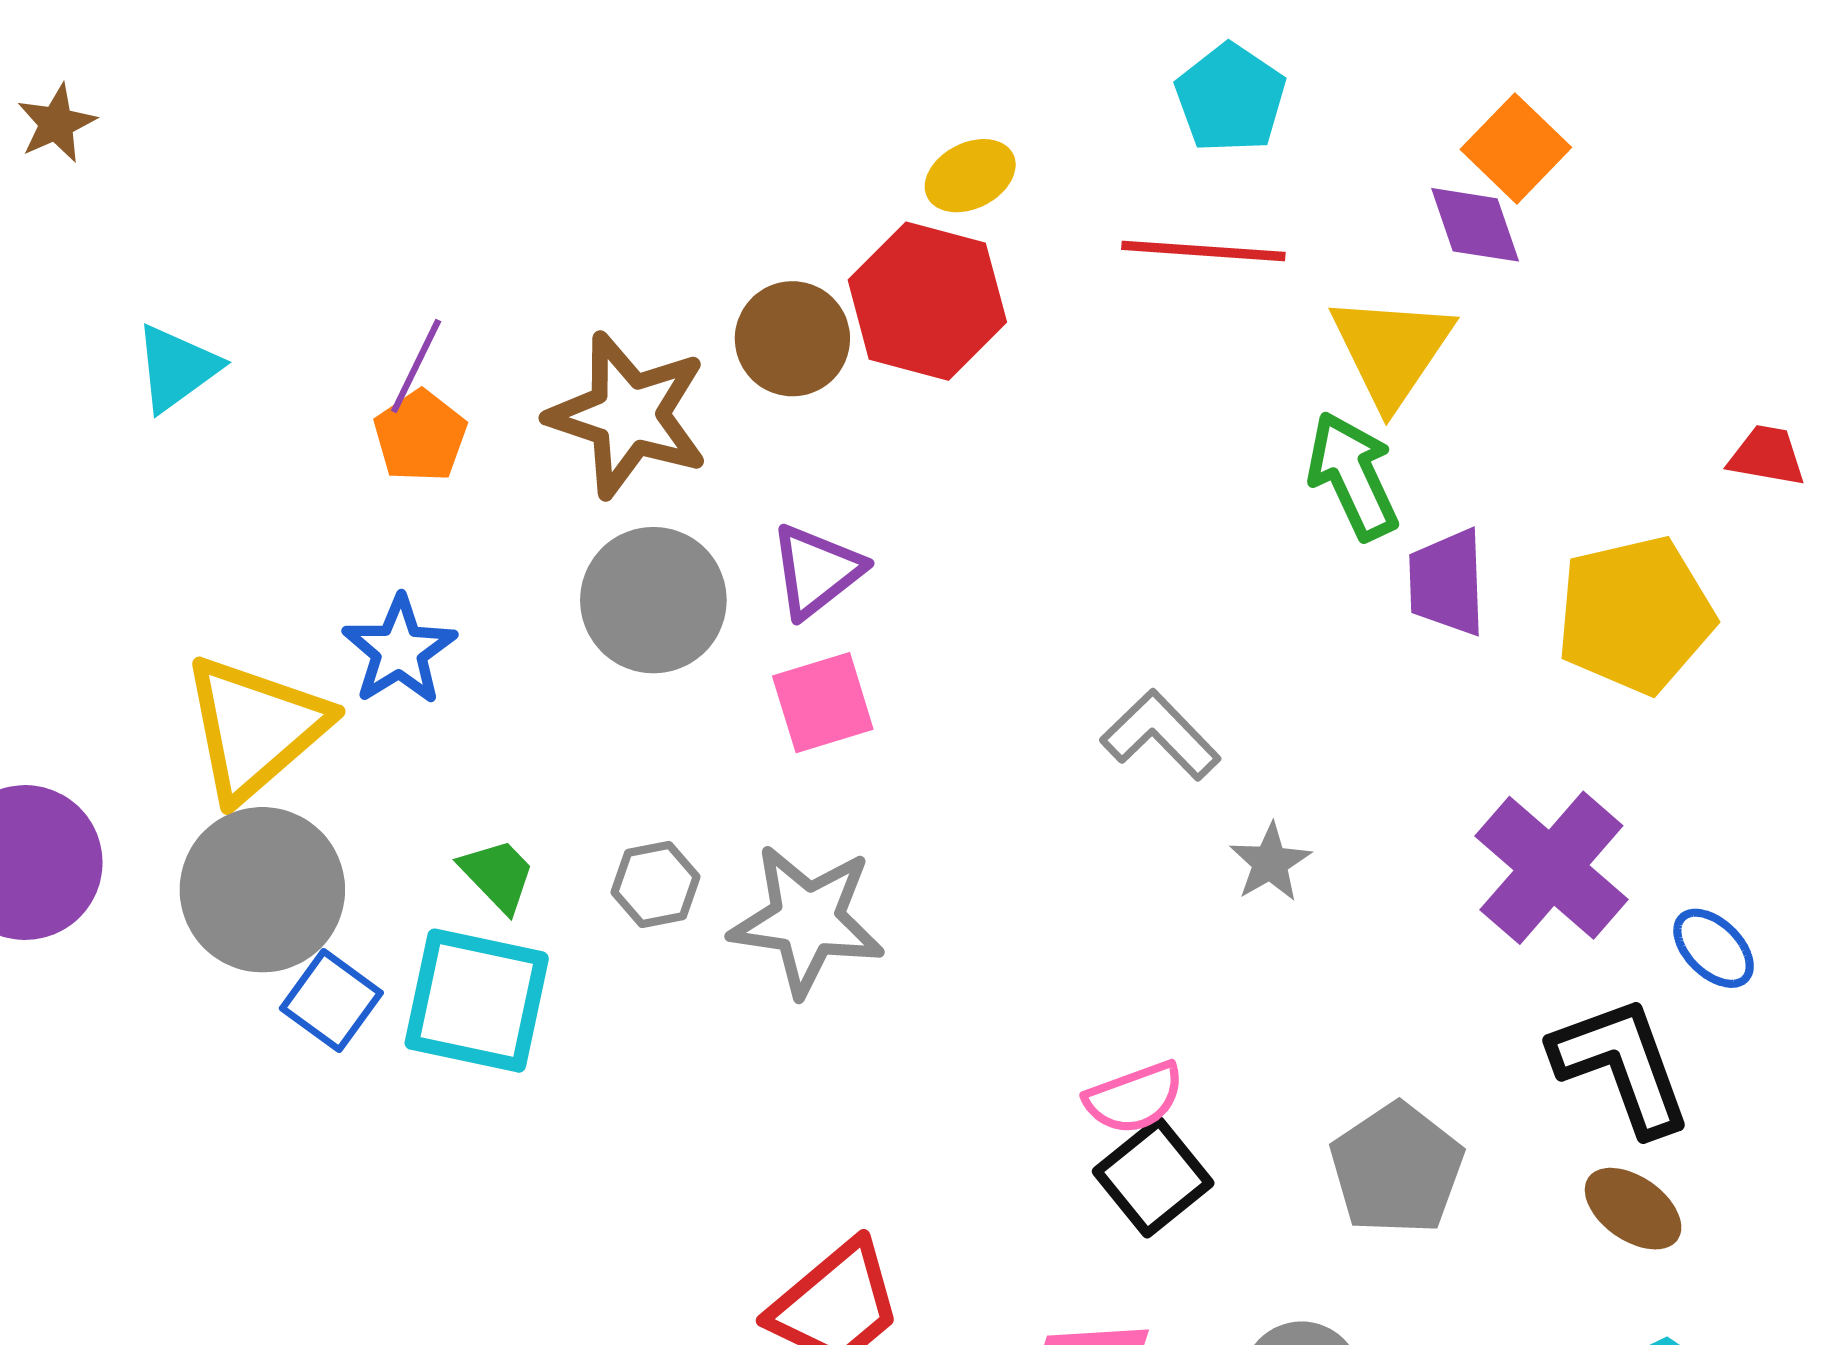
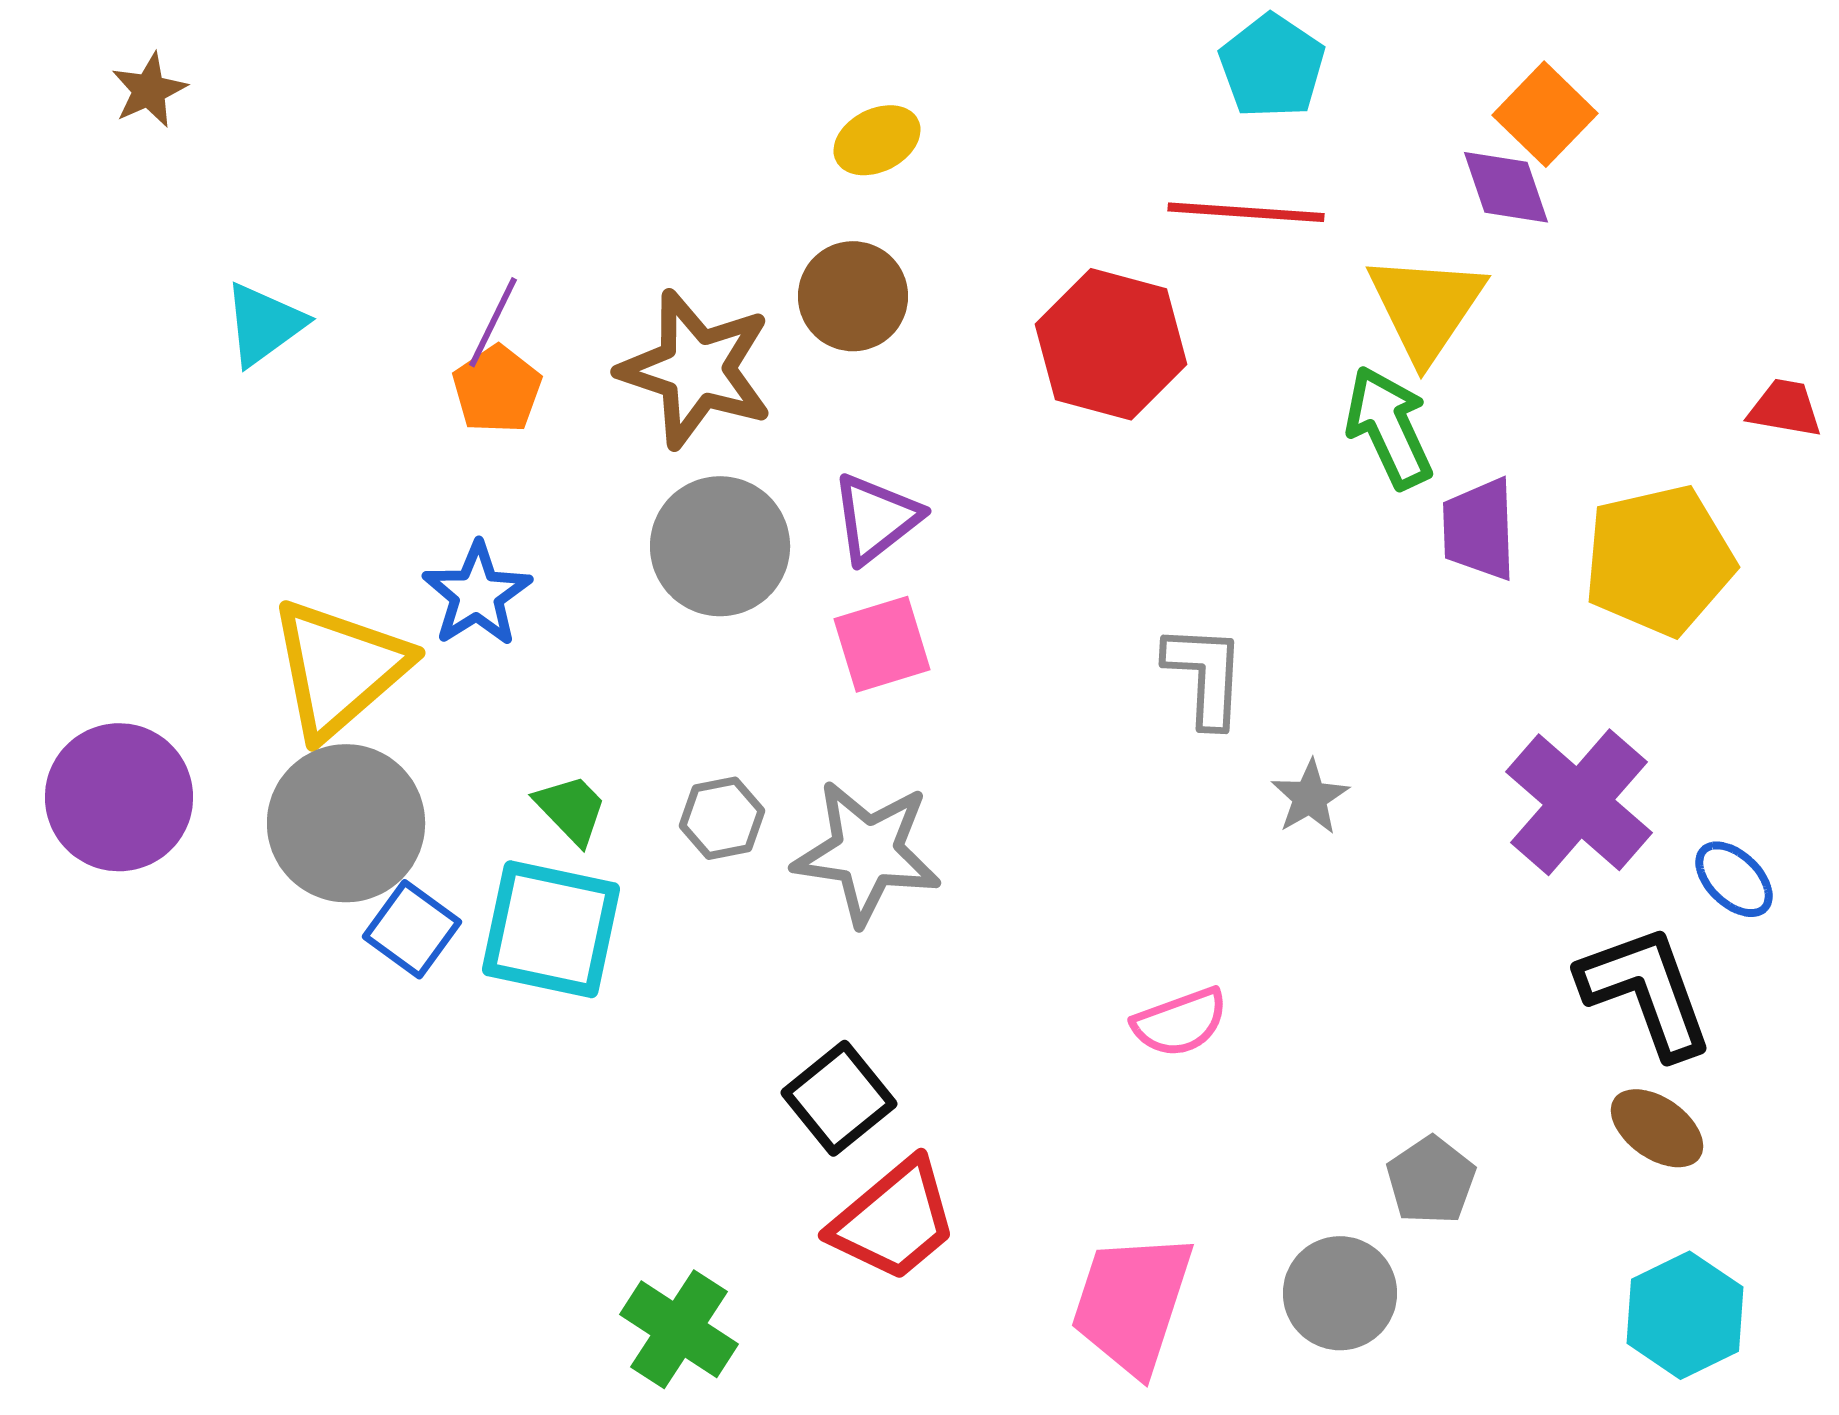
yellow ellipse: (970, 176) -> (877, 140), moved
red hexagon: (927, 301) -> (1111, 344), moved
gray L-shape: (1160, 735) -> (1205, 675), turned 47
gray pentagon: (1397, 1169) -> (1431, 1180), moved, size x0.7
black square: (1153, 1177) -> (839, 1098), moved

